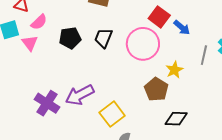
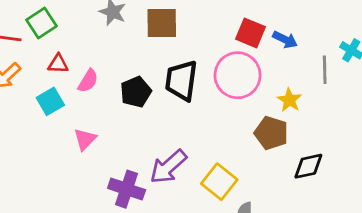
black trapezoid: (103, 38) -> (181, 81), size x1.4
pink triangle: (30, 43) -> (85, 139), moved, turned 36

